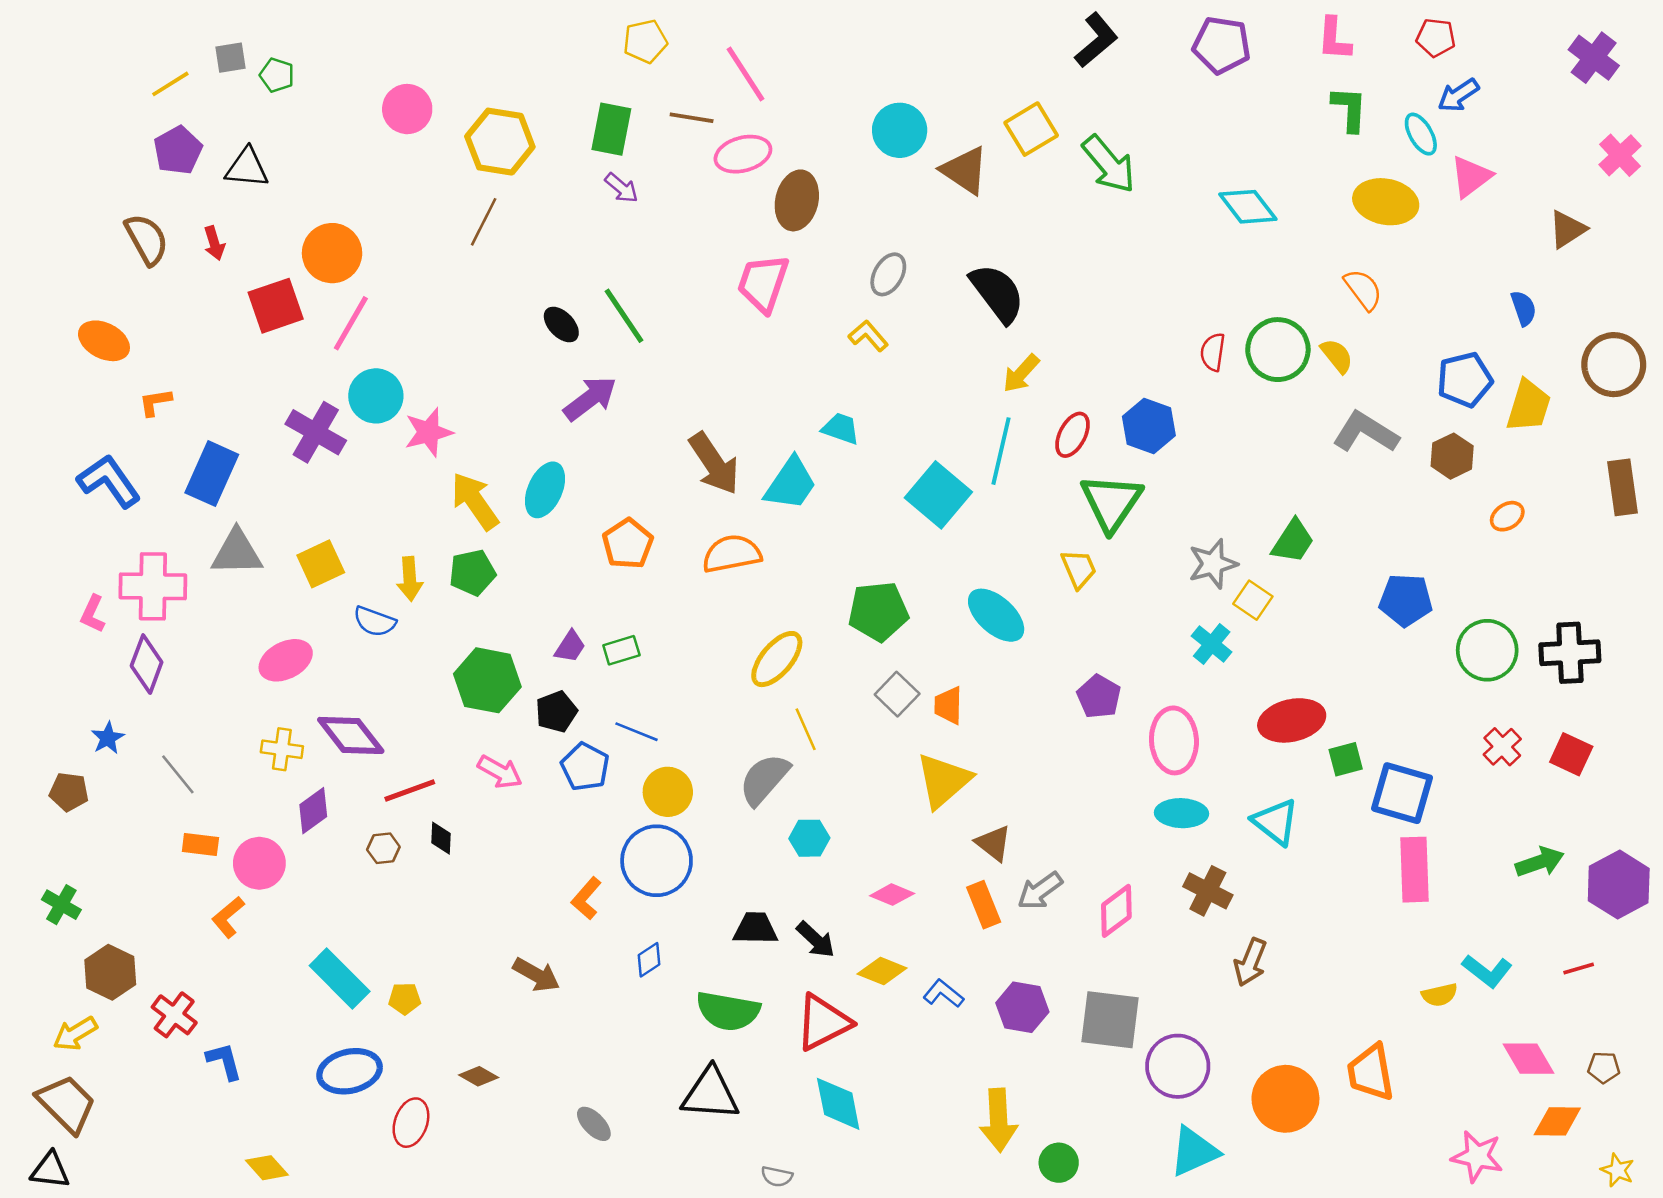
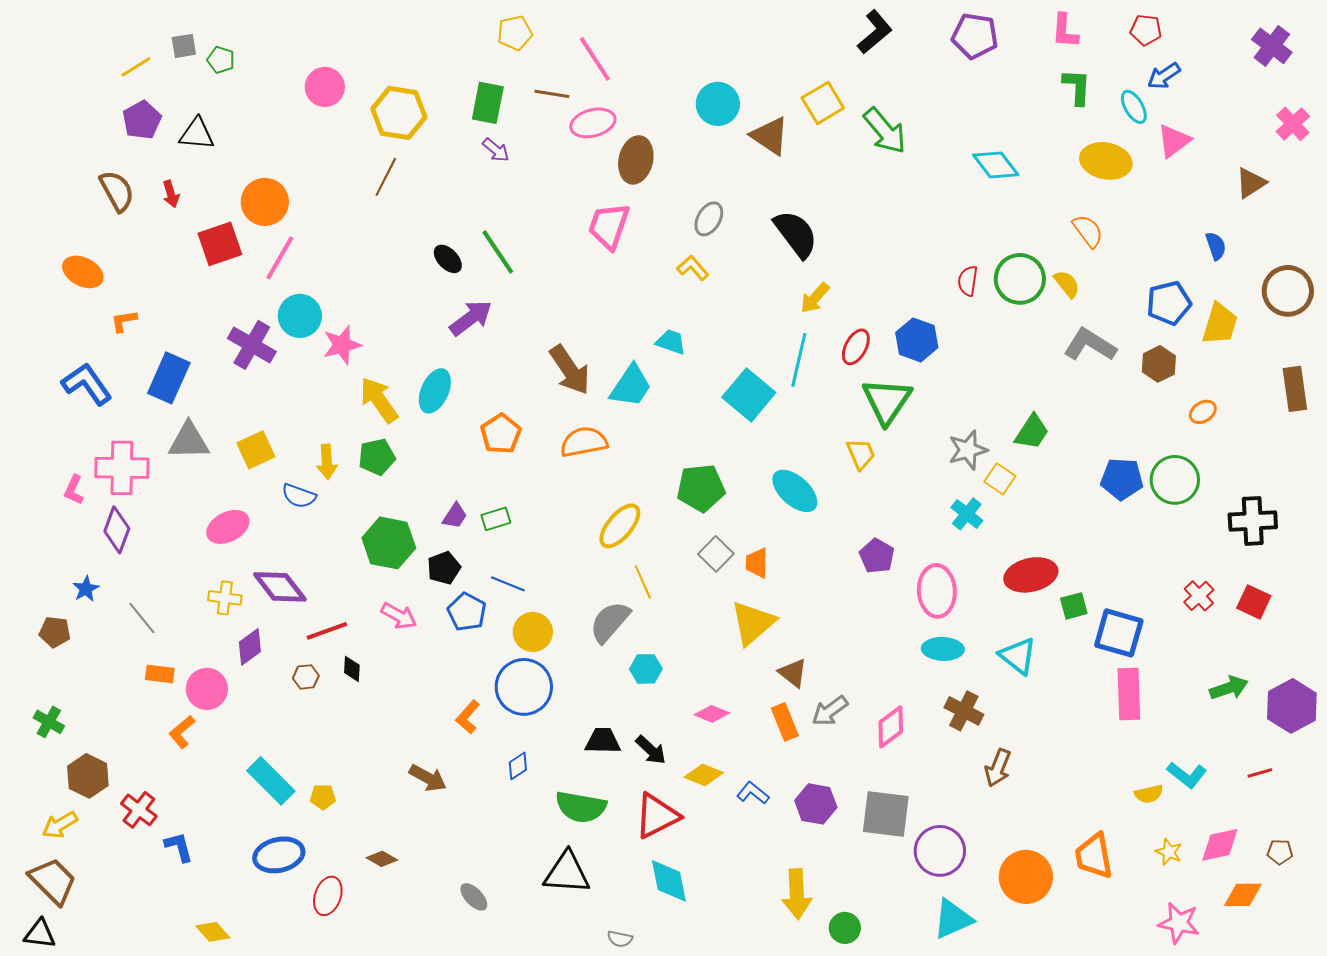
green circle: (1487, 650) -> (1175, 480), moved
pink diamond: (1529, 1059) -> (1220, 845), turned -72
yellow star: (1617, 1170) -> (1169, 852), moved

